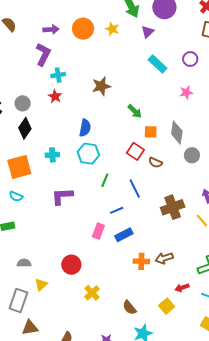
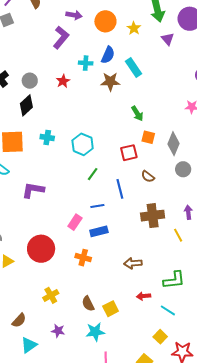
purple triangle: (148, 32) -> (168, 39), turned -40
cyan rectangle: (158, 64) -> (133, 68), moved
cyan cross: (58, 75) -> (86, 63), moved
blue semicircle: (85, 128) -> (108, 55), moved
red square: (135, 151) -> (129, 153), turned 30
brown semicircle: (155, 163) -> (148, 177), moved
purple L-shape: (62, 196) -> (33, 190), moved
orange cross: (141, 261) -> (83, 258), moved
red circle: (71, 265) -> (41, 249), size x1.4
yellow cross: (92, 293) -> (51, 295), moved
yellow square: (167, 306) -> (111, 309), moved

